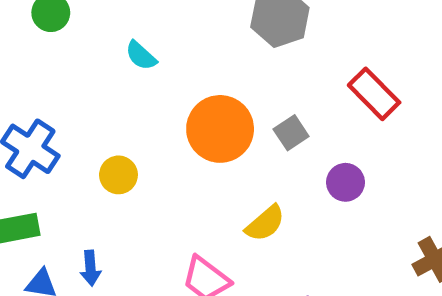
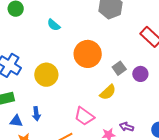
gray square: (291, 133) -> (119, 68), moved
yellow circle: (118, 175) -> (46, 75), size x1.5

